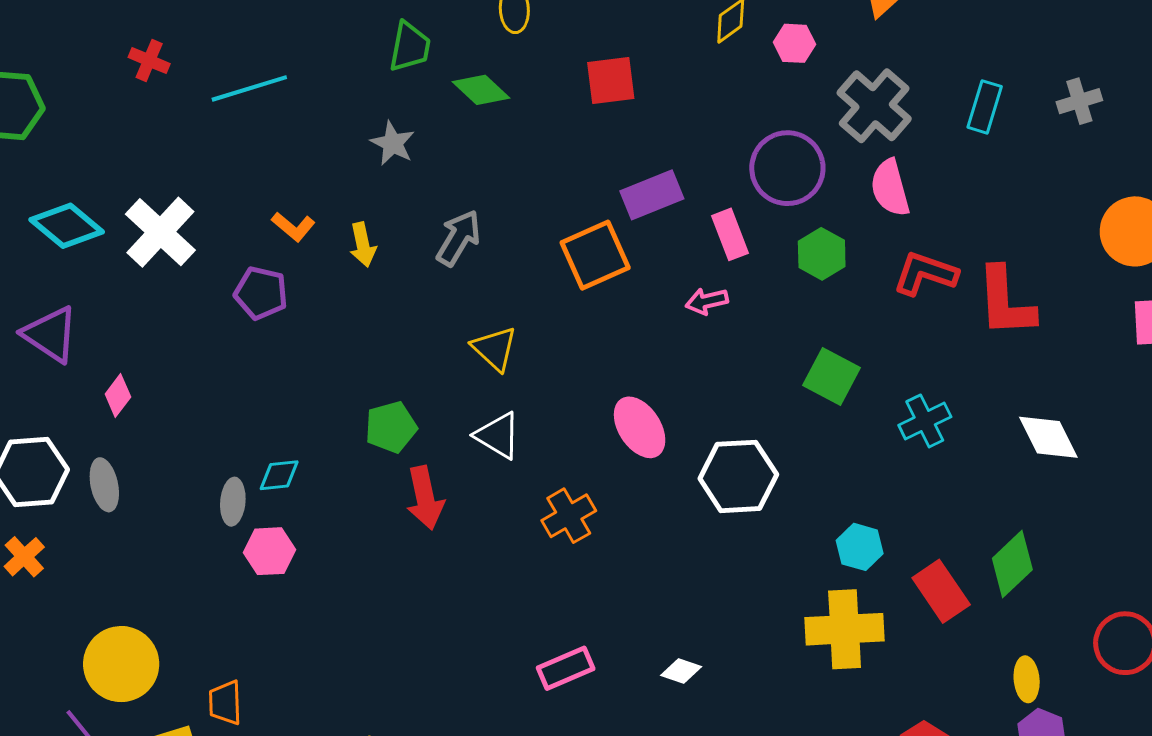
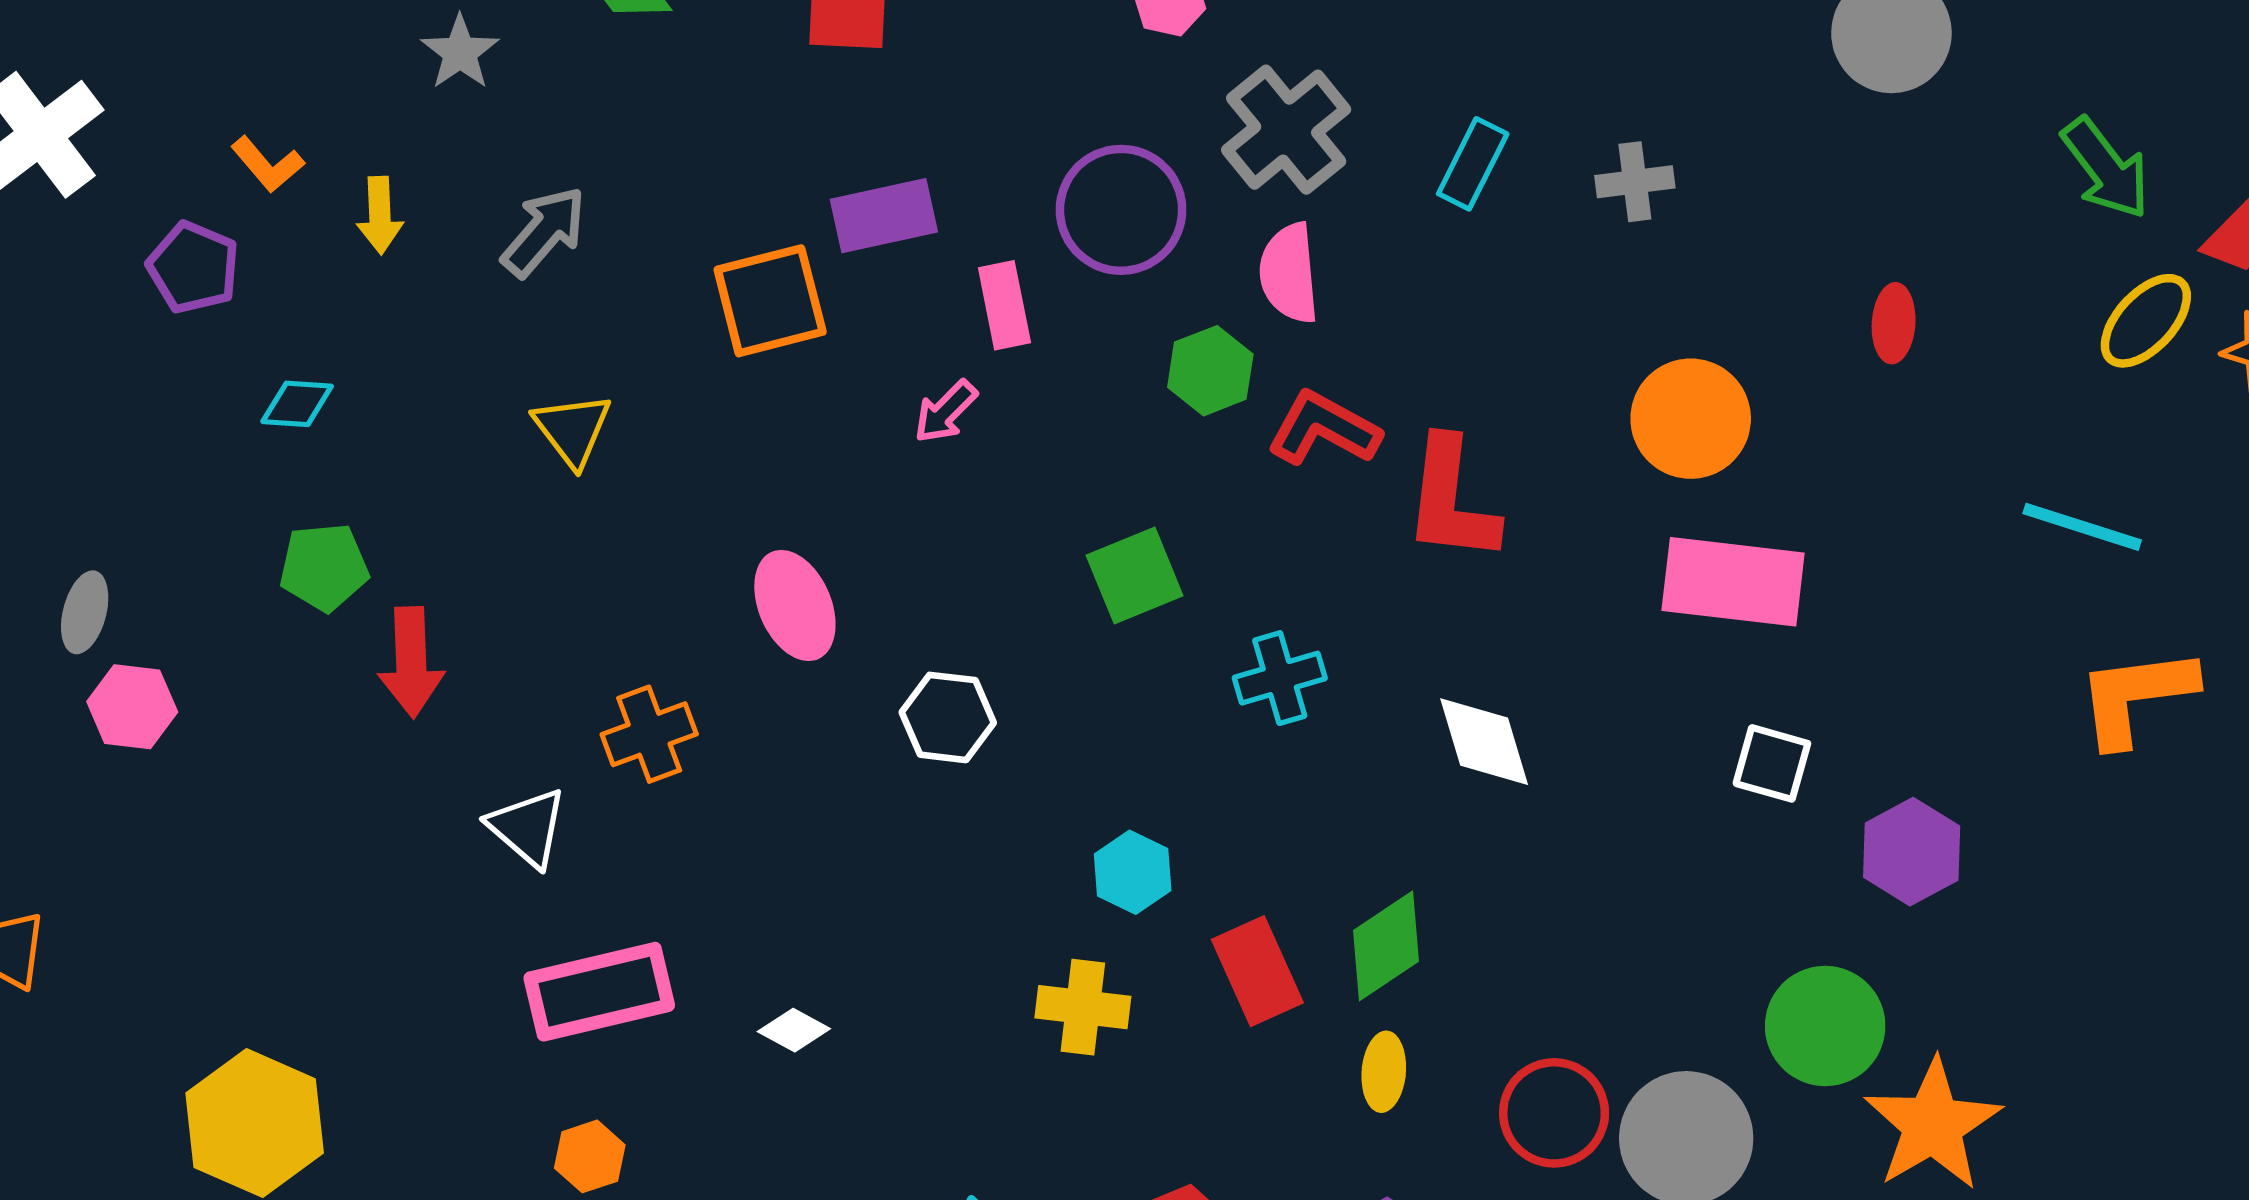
green hexagon: (822, 254) -> (1210, 371), moved
pink arrow: (707, 301) -> (945, 412), turned -42
green square: (831, 377) -> (1135, 576), turned 30
green pentagon: (391, 427) -> (324, 567), moved
white triangle: (498, 436) -> (528, 827), moved
cyan diamond: (279, 475) -> (297, 404), moved
white hexagon: (738, 476) -> (948, 717), size x0.7
yellow cross: (845, 629) -> (1083, 1007), size x0.7
pink rectangle: (566, 668) -> (599, 992), size x1.5
yellow ellipse: (1027, 679) -> (1384, 1072), moved

